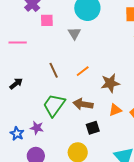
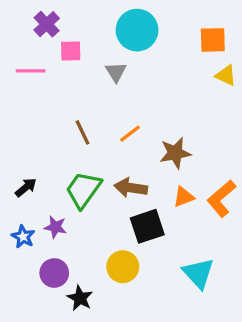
pink line: (18, 43) -> (31, 71), moved
black arrow: (16, 84) -> (26, 187), moved
black square: (93, 128) -> (147, 226), size x1.5

